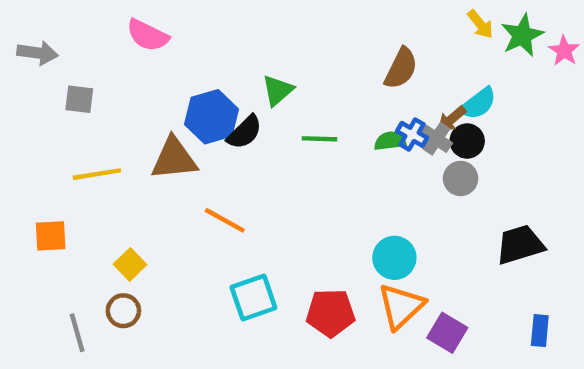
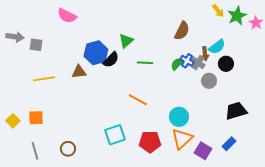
gray arrow: (37, 53) -> (15, 37), moved
brown arrow: (452, 119) -> (205, 54), turned -56
green semicircle: (390, 141) -> (177, 64), turned -40
black circle: (467, 141) -> (226, 64), moved
brown triangle: (174, 159) -> (79, 72), size x0.7
orange line: (225, 220) -> (138, 100), moved
orange square: (51, 236) -> (36, 118), moved
yellow square: (130, 264) -> (13, 121), moved
brown circle: (123, 311) -> (68, 149), moved
blue rectangle: (540, 331) -> (229, 144), moved, turned 40

